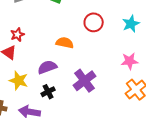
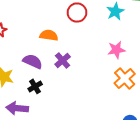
purple semicircle: (47, 67) -> (33, 61), turned 48
purple cross: (84, 81) -> (63, 61), moved, size x0.7

